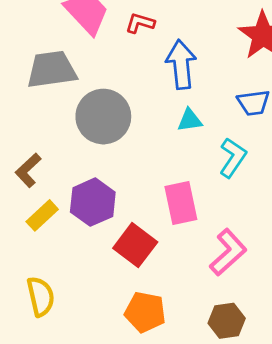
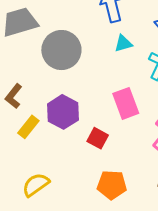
red square: (135, 245) -> (98, 138), size x0.7
yellow semicircle: (41, 296) -> (36, 185), turned -104

